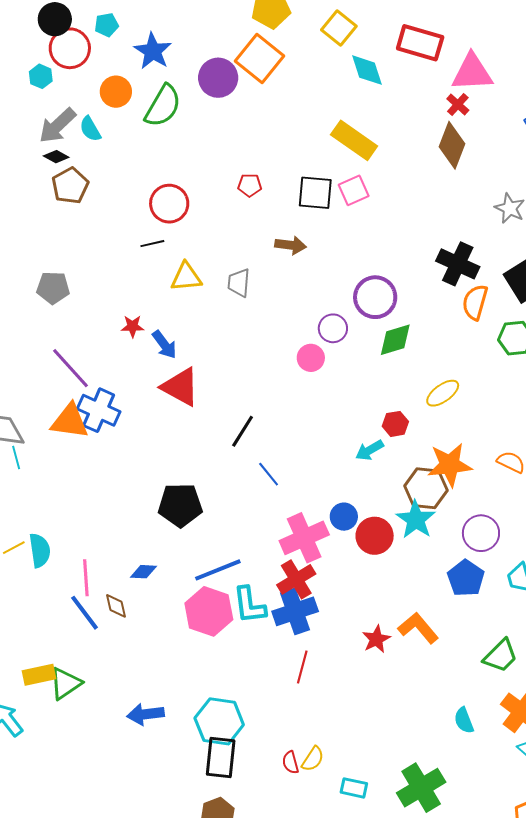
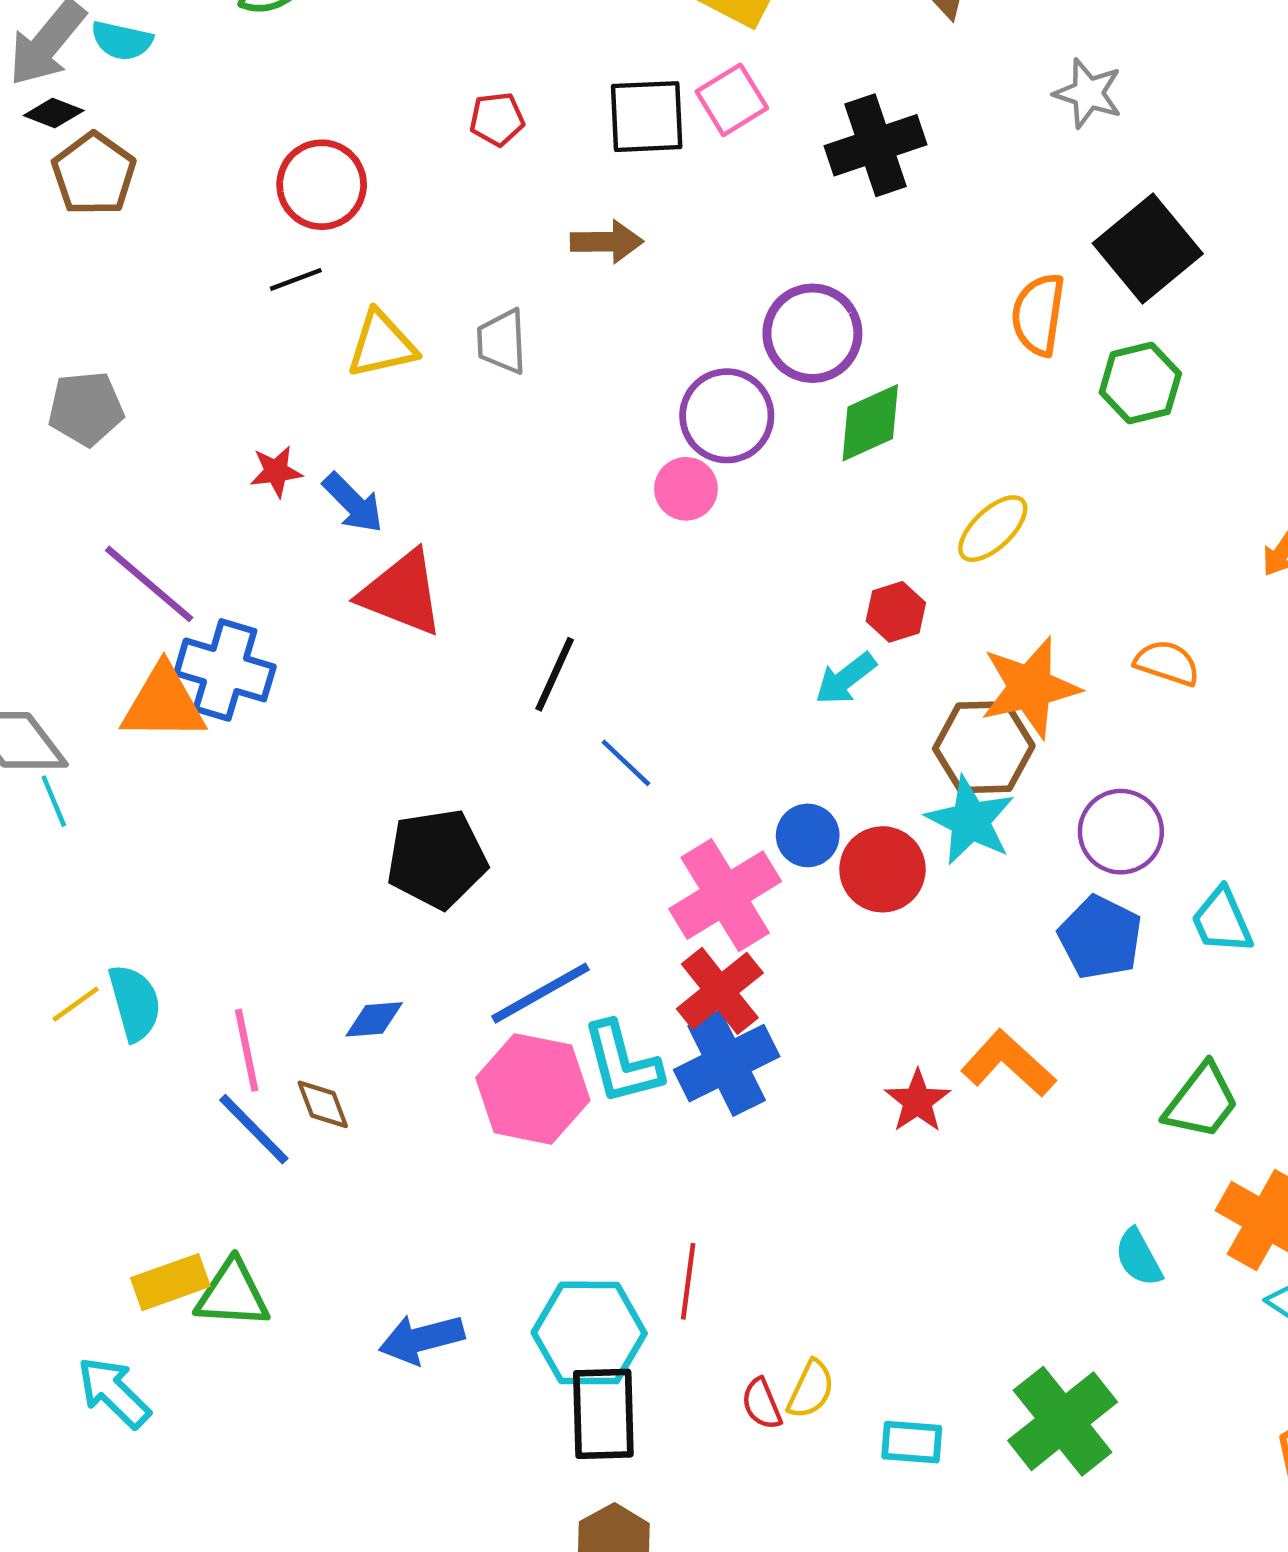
cyan semicircle: (90, 129) -> (122, 41), turned -40
black cross: (458, 264) -> (876, 145), moved, turned -36
purple circle: (333, 328) -> (727, 416), size x1.4
red line: (302, 667) -> (688, 1281), moved
green triangle: (65, 684) -> (232, 1294), turned 45

